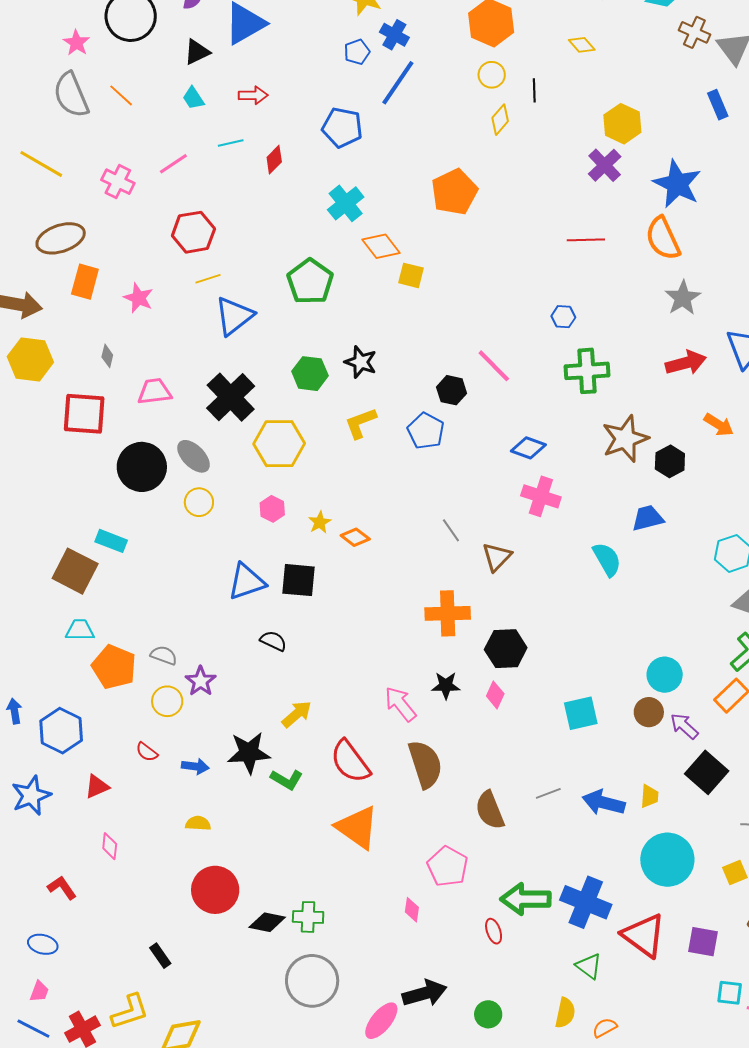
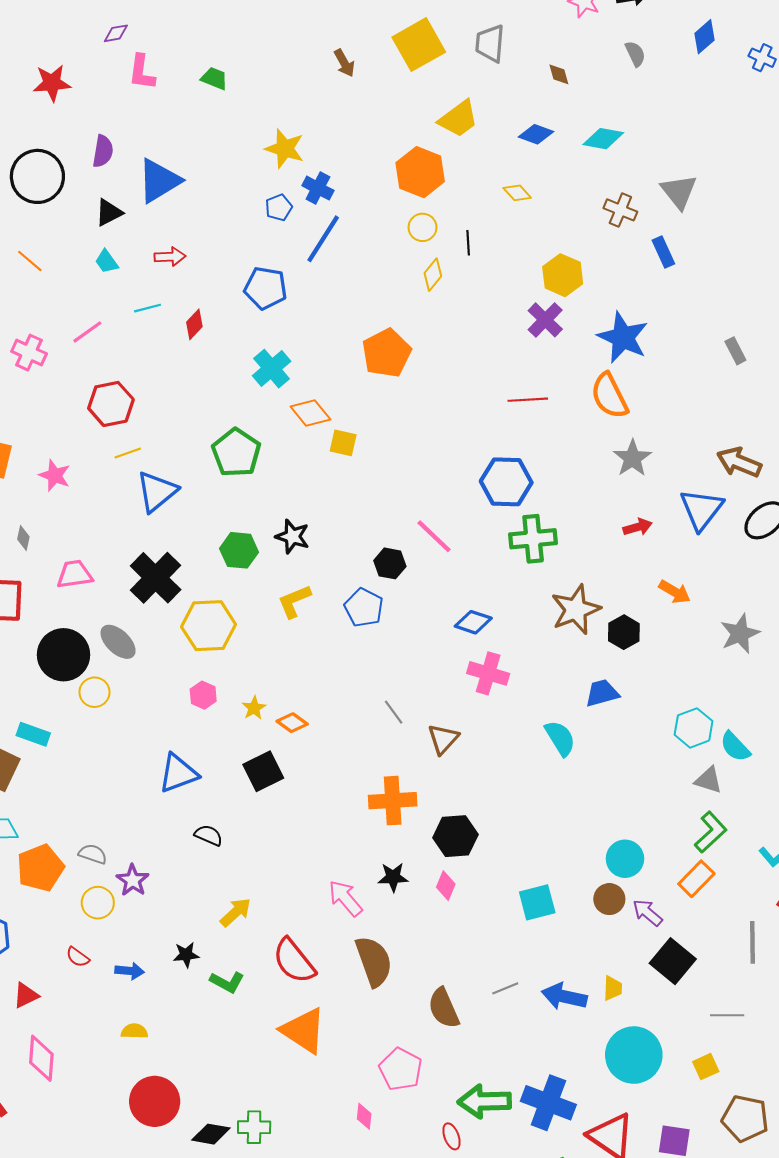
brown cross: (694, 32) -> (620, 210), moved
blue hexagon: (563, 317) -> (506, 482), size x2.0
red arrow: (686, 363) -> (638, 527), size x0.7
yellow circle: (199, 502) -> (94, 692), moved
black square: (298, 580) -> (263, 771), moved, turned -30
orange pentagon: (114, 667) -> (40, 868), turned 30
black star: (249, 753) -> (186, 955), size x0.6
pink diamond: (110, 846) -> (41, 1058), size x1.6

